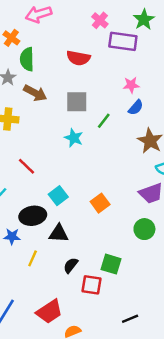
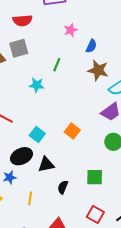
gray square: (77, 102) -> (19, 48), moved
blue semicircle: (136, 107) -> (91, 46), moved
yellow line: (33, 258) -> (30, 198), moved
red square: (91, 285) -> (95, 214), moved, turned 36

